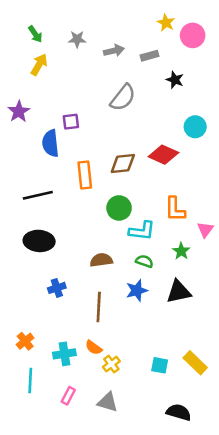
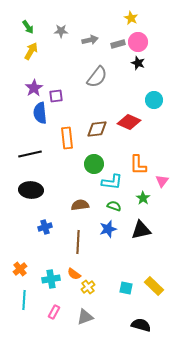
pink circle: (193, 35) -> (138, 42), moved
purple star: (19, 112) -> (34, 88), moved
gray triangle: (108, 402) -> (85, 317), turned -36

